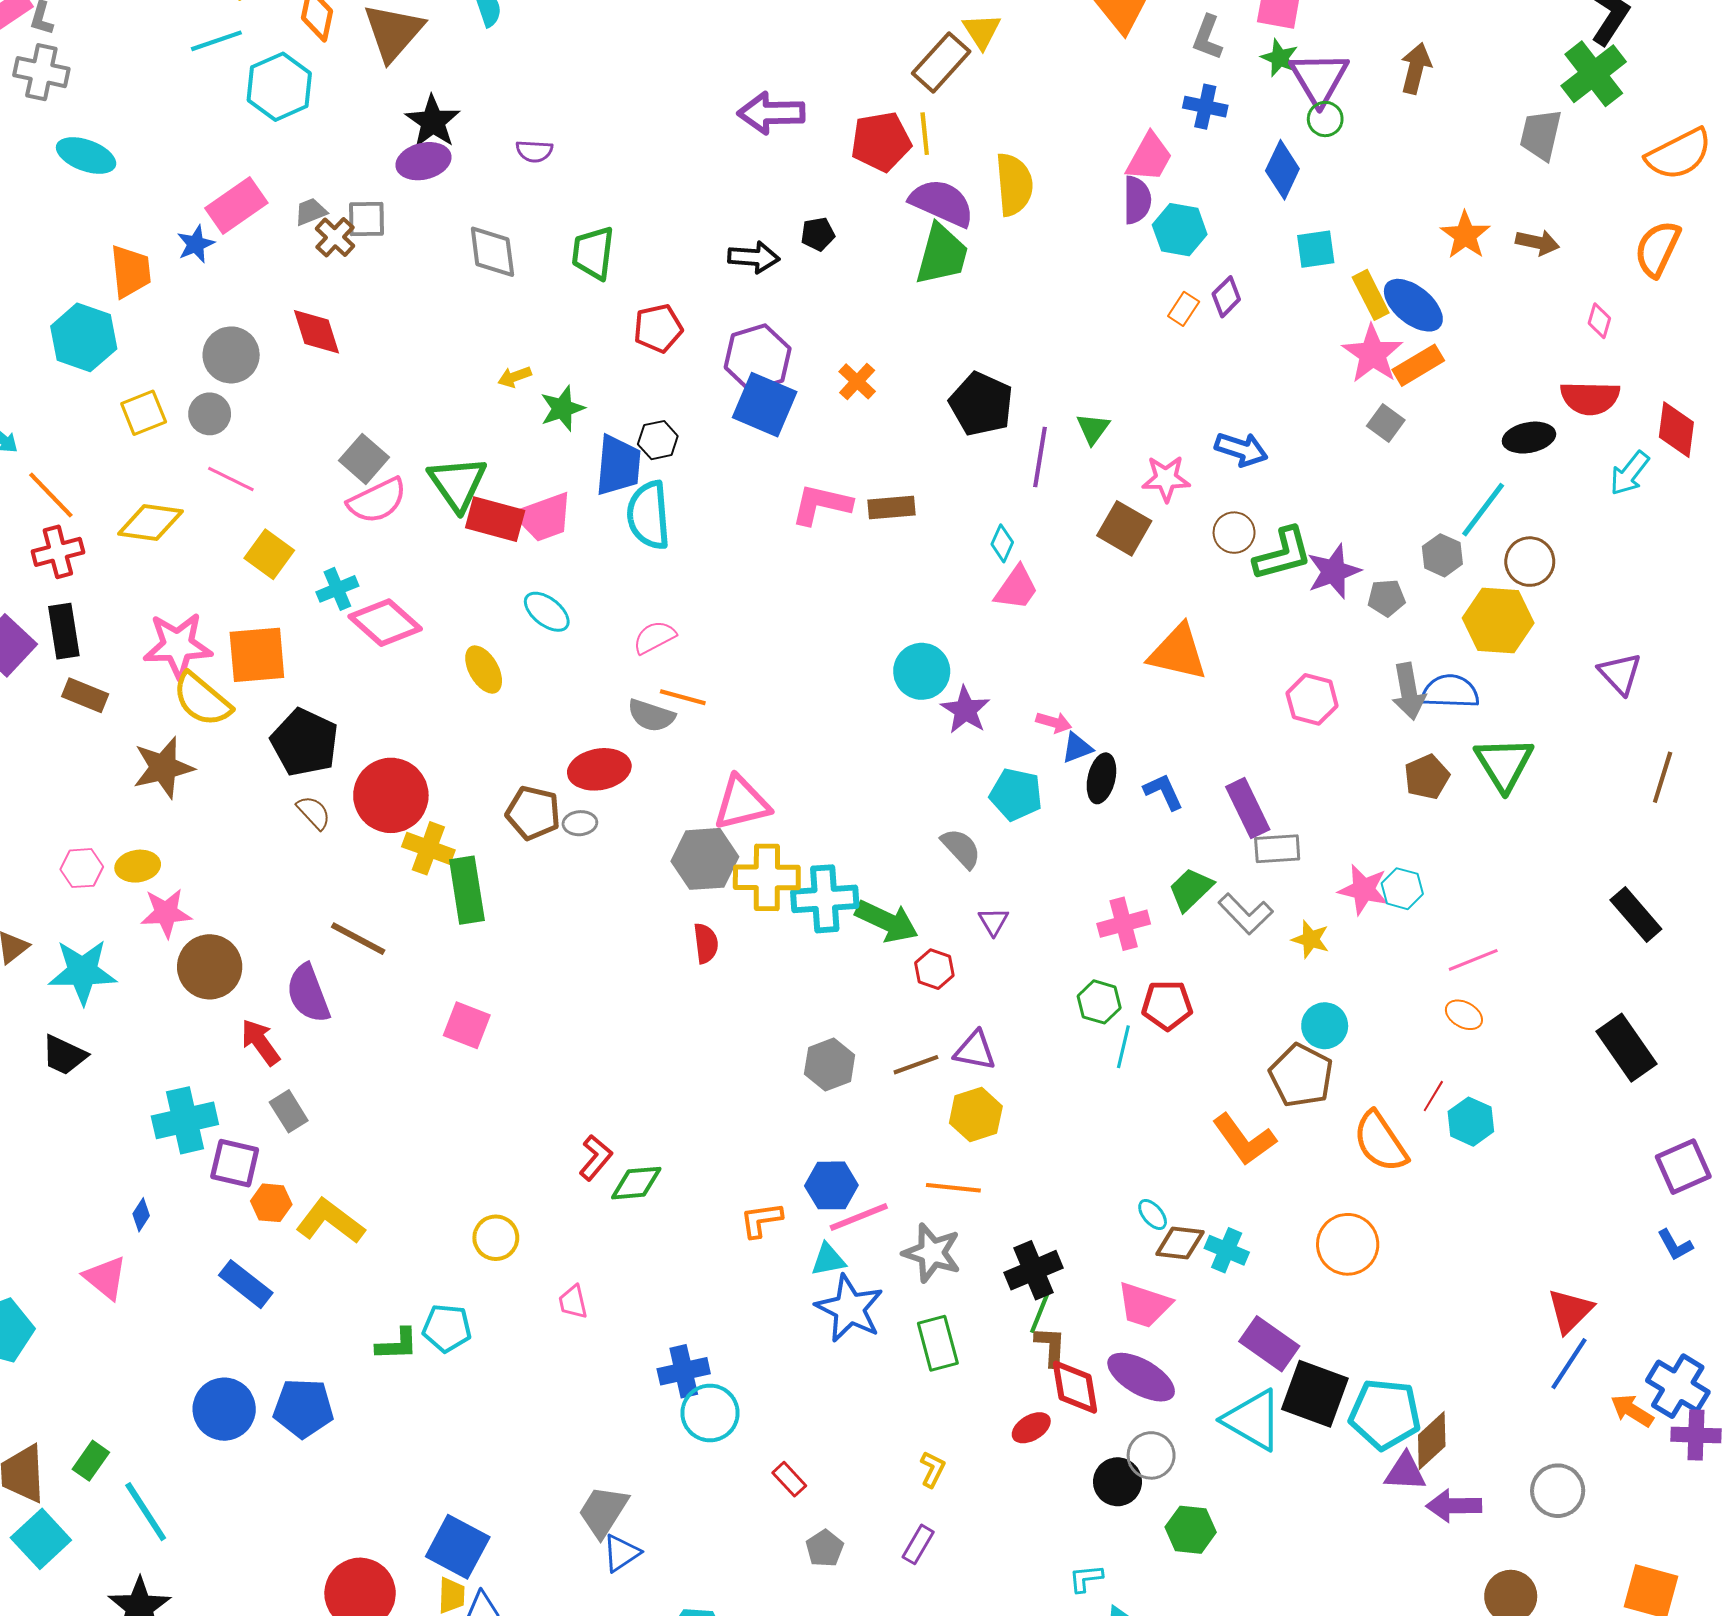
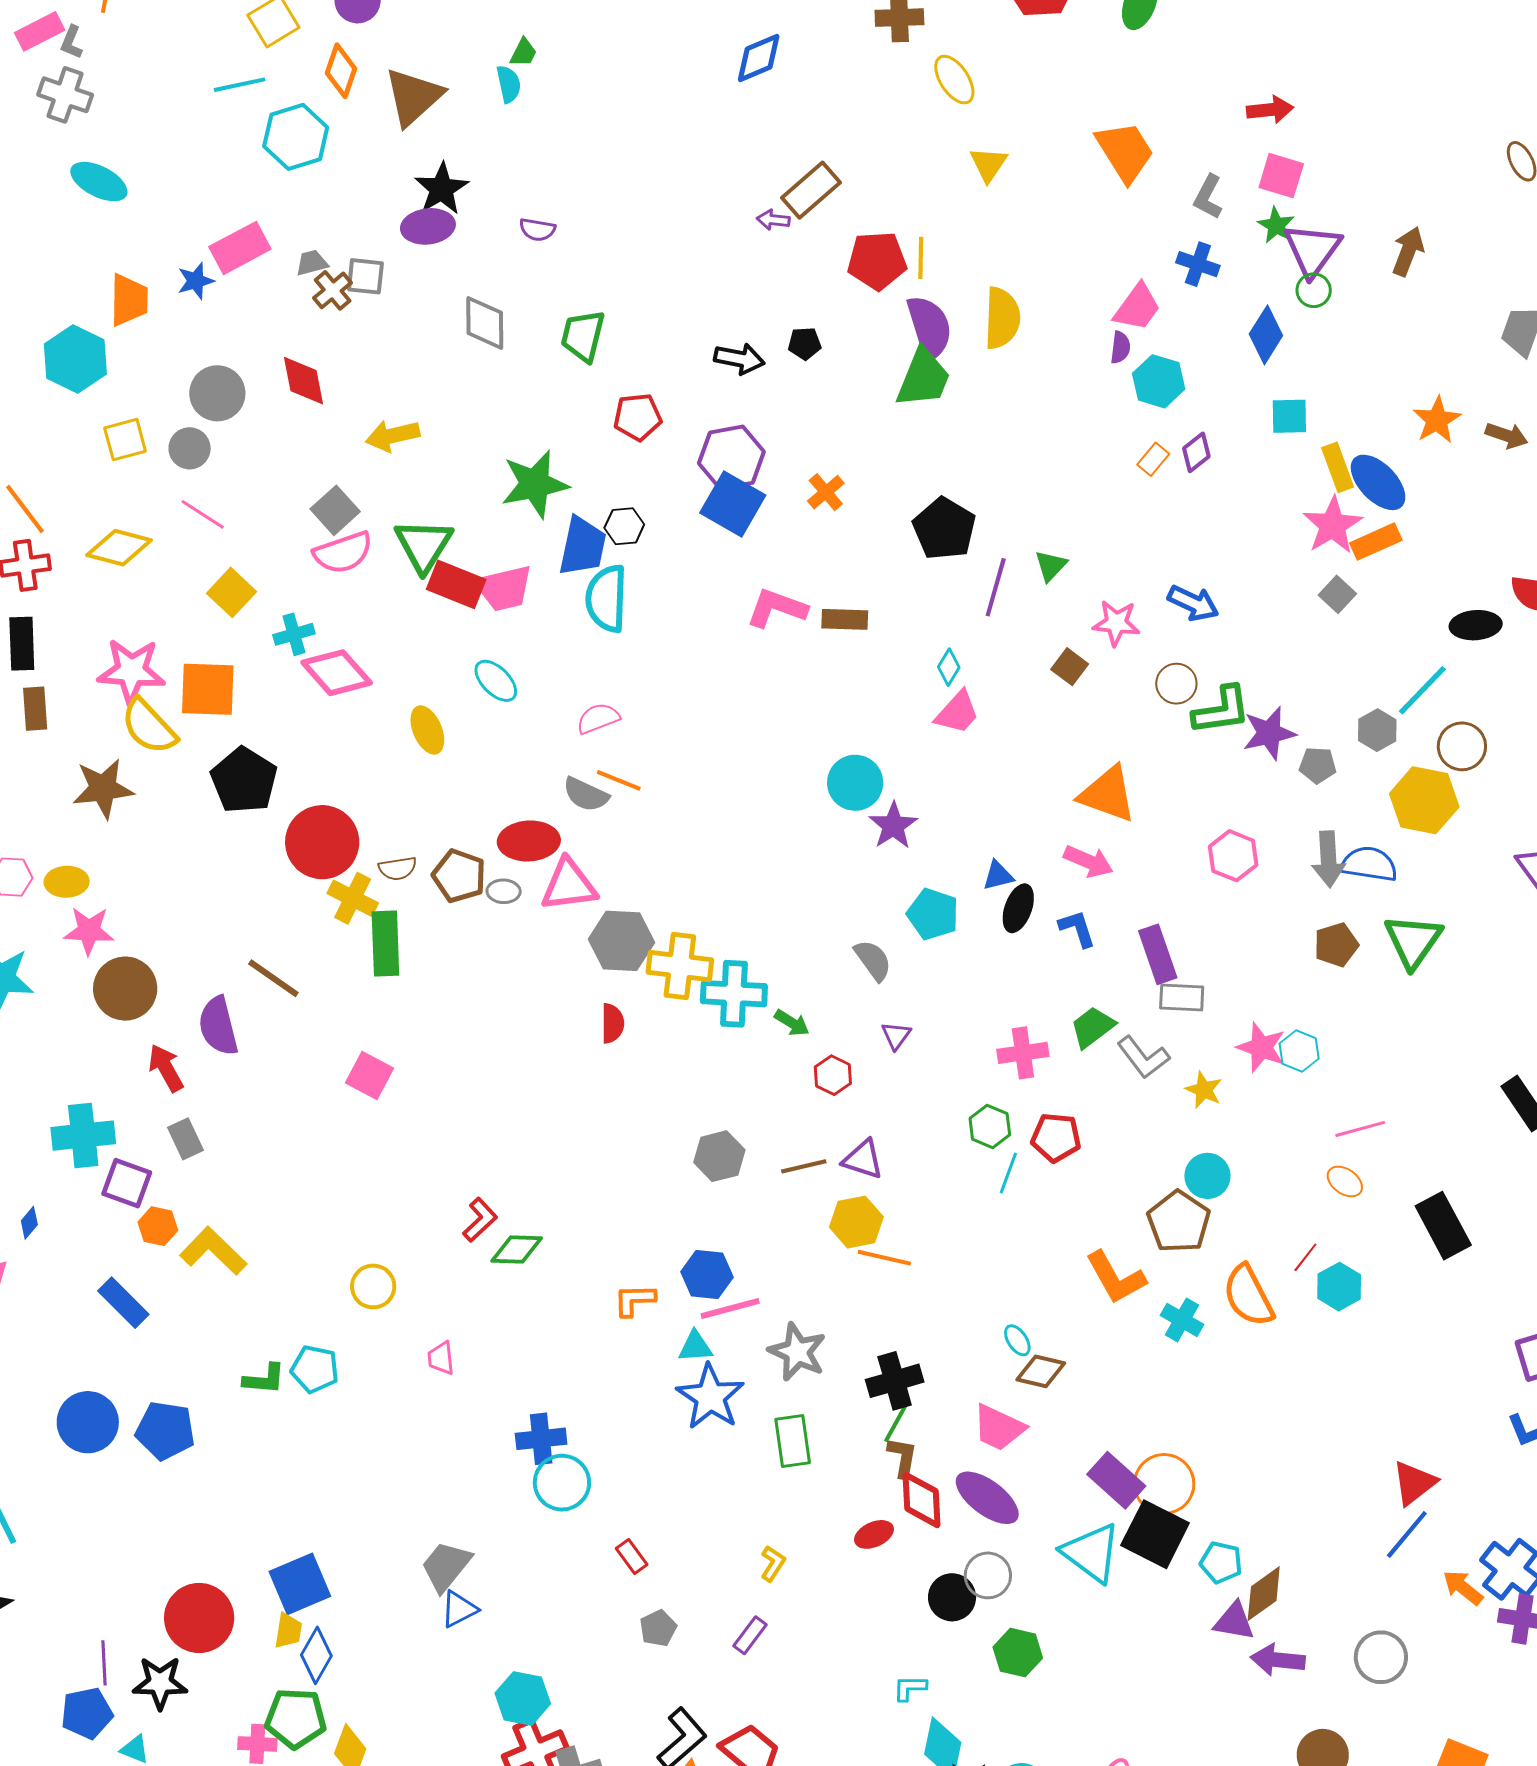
brown rectangle: (941, 62) -> (811, 190), moved
purple arrow: (771, 113) -> (773, 220), size x0.5
purple semicircle: (1137, 200) -> (1120, 347), size x0.7
purple semicircle: (942, 203) -> (929, 327), turned 42
yellow arrow: (515, 377) -> (393, 436), moved, size x1.6
green star: (562, 408) -> (535, 484), size x1.5
brown square: (1124, 528) -> (1070, 667), size x0.7
brown rectangle: (85, 695) -> (35, 709), turned 57
pink arrow: (1054, 722) -> (1088, 861), moved, size x1.4
pink triangle: (742, 803) -> (569, 885), moved
brown semicircle: (314, 813) -> (398, 868), moved, turned 117
green arrow: (887, 921) -> (792, 1023), size x0.6
black rectangle: (1627, 1048) -> (1443, 1226), moved
orange line: (953, 1188) -> (884, 1258), moved
orange circle: (1348, 1244) -> (1164, 1484), moved
cyan cross: (1227, 1250) -> (1182, 1320), moved
cyan pentagon: (1385, 1414) -> (1221, 1562), size x0.6
blue square: (458, 1547) -> (300, 1584), turned 32

